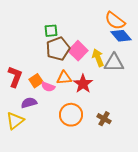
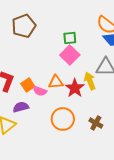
green square: (51, 31) -> (70, 38), moved
brown pentagon: (58, 49) -> (24, 26), moved
yellow arrow: (98, 58) -> (90, 81), moved

